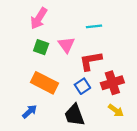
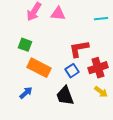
cyan line: (94, 26) -> (101, 19), moved
pink triangle: (66, 45) -> (58, 14), moved, turned -49
green square: (41, 47) -> (25, 45), moved

